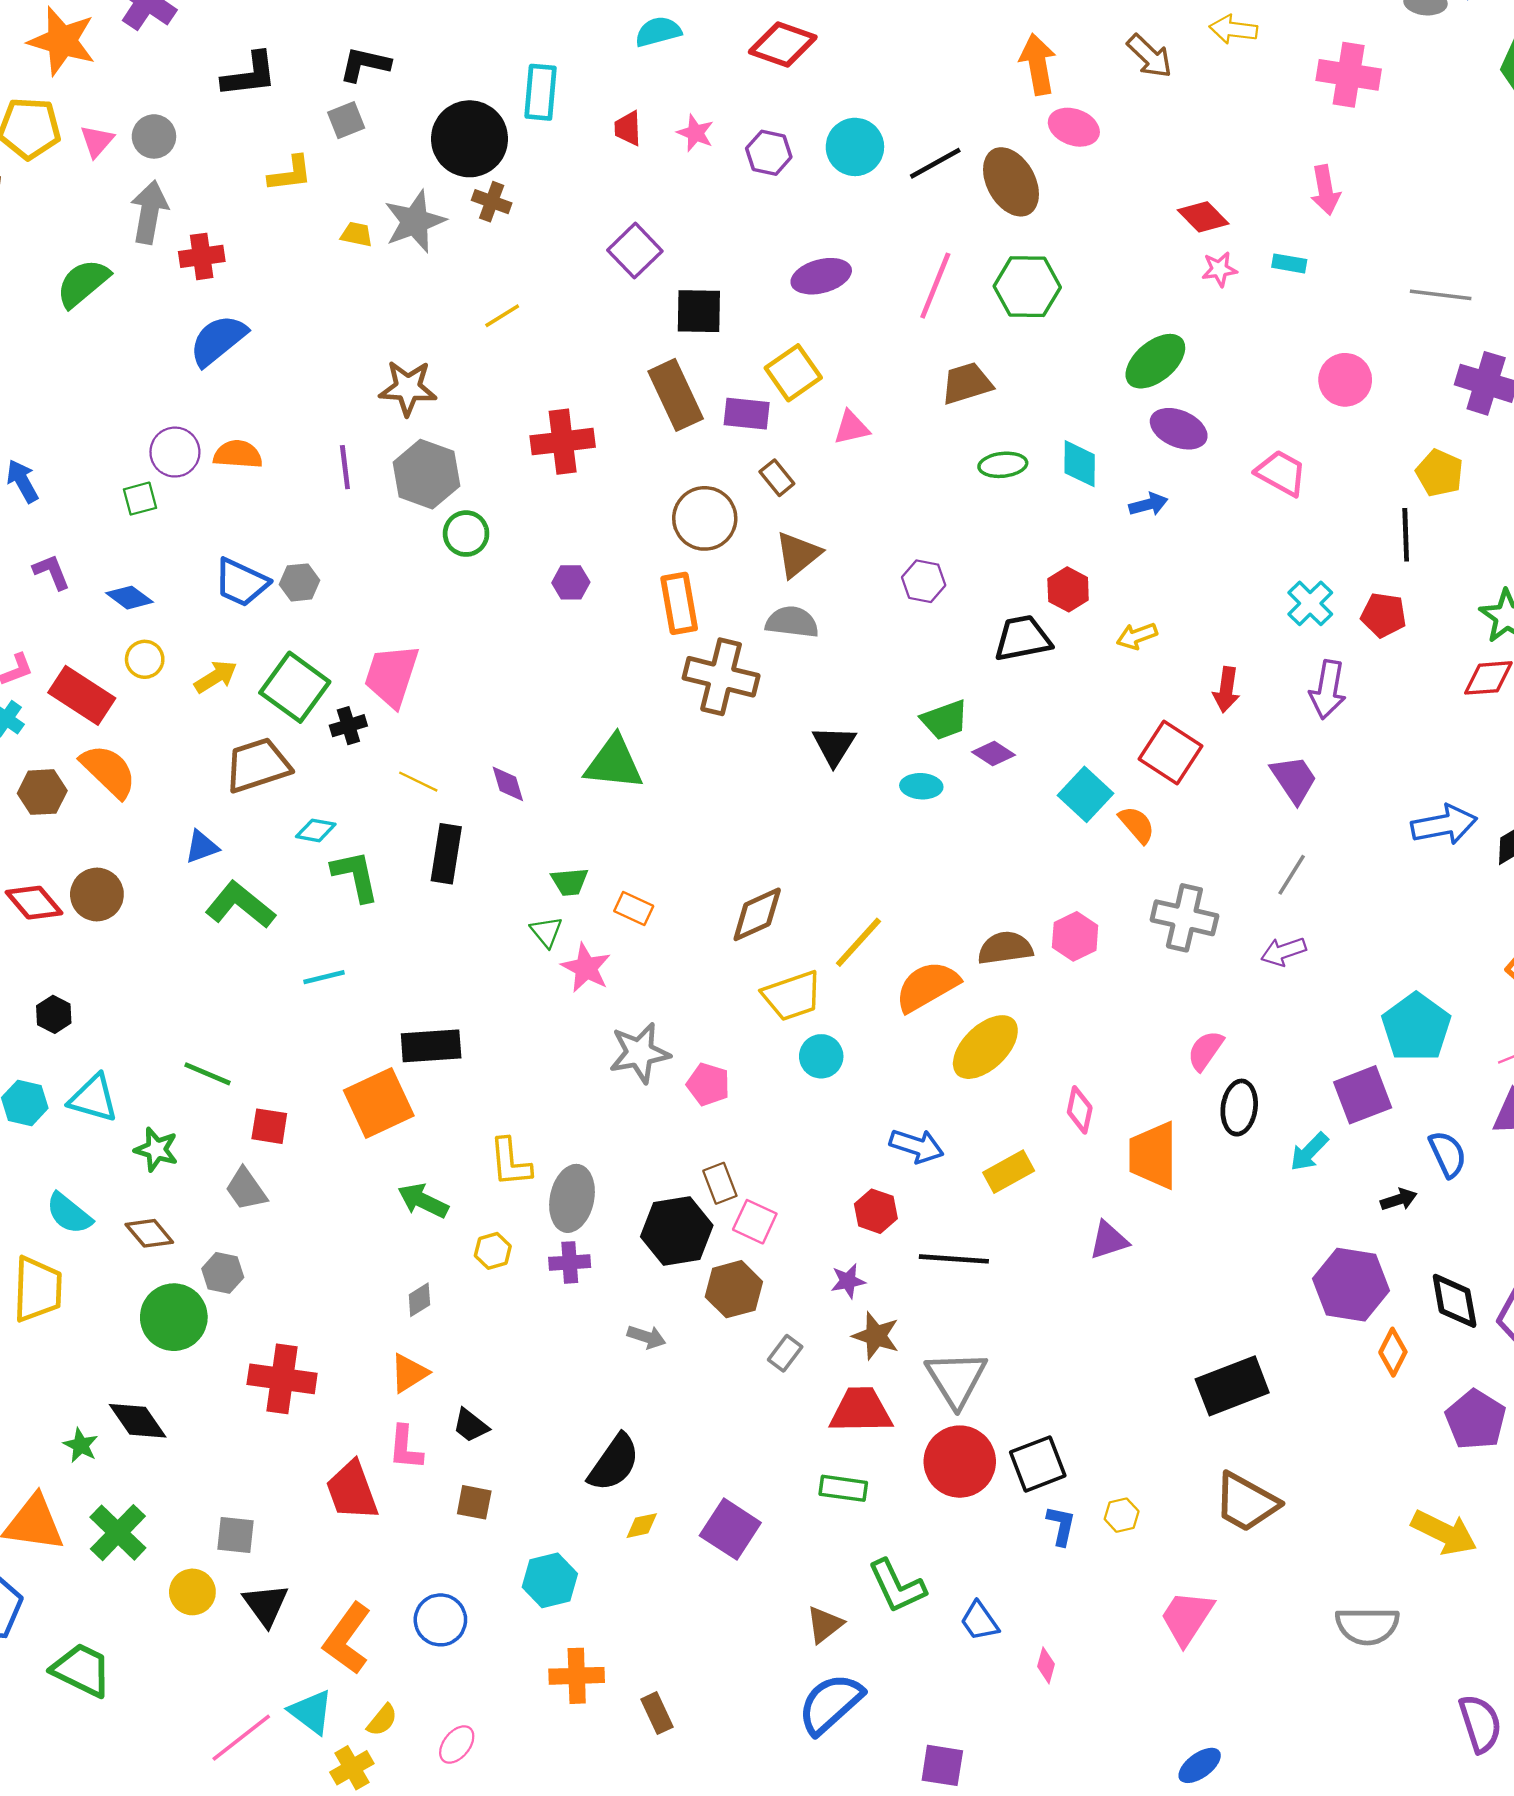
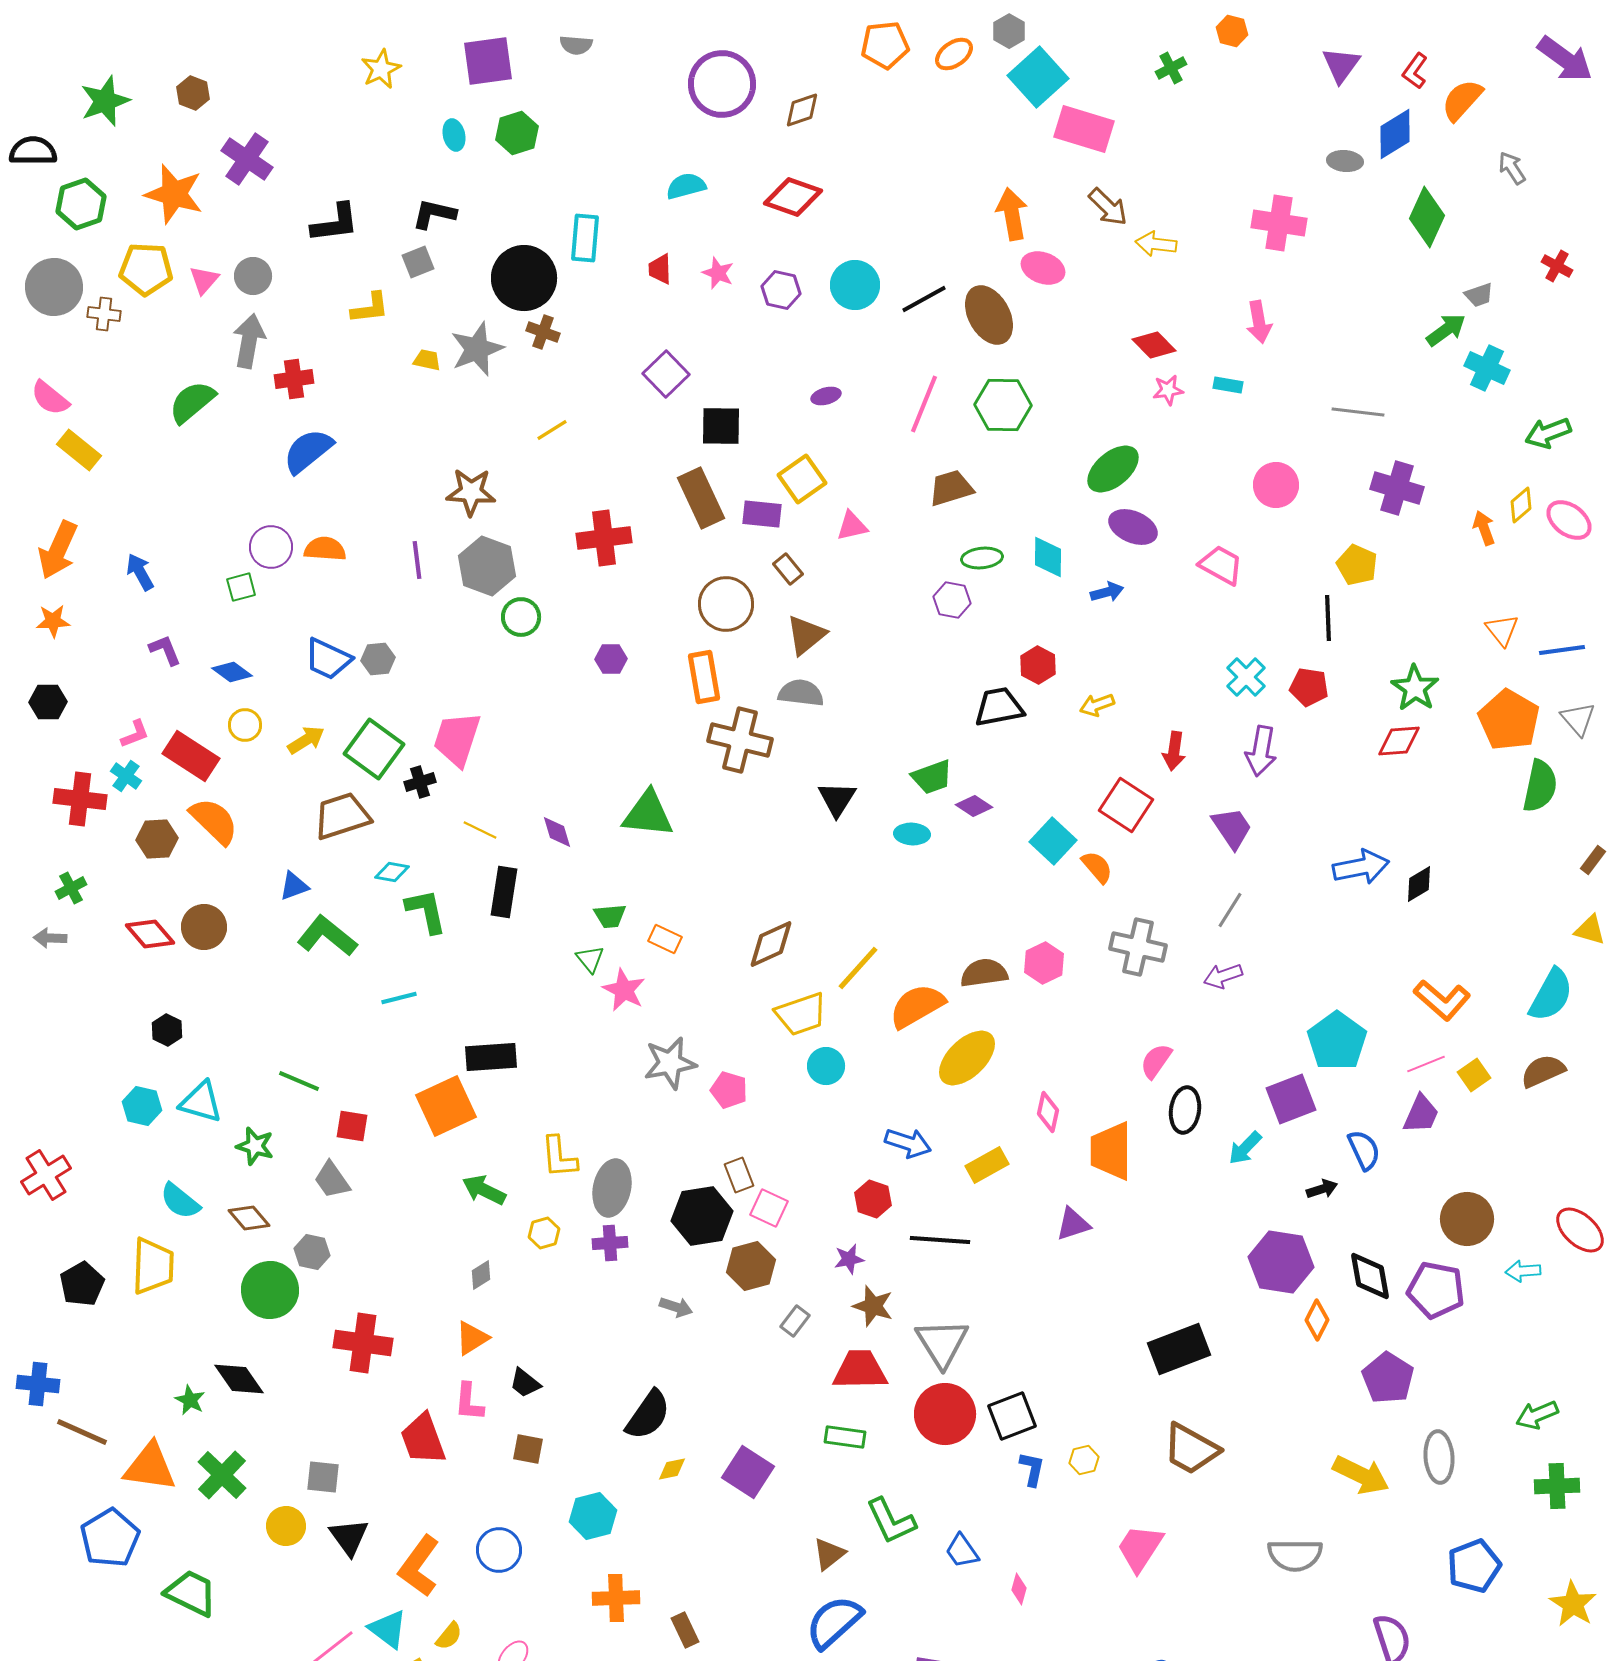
yellow arrow: (1233, 29) -> (1156, 244), moved
purple ellipse: (821, 276) -> (826, 396), size x0.6
purple hexagon: (924, 581) -> (952, 600), moved

